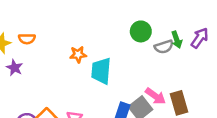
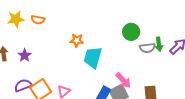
purple star: (14, 68) -> (25, 55), moved
pink arrow: (155, 96) -> (123, 80), moved

